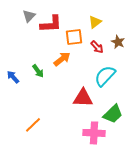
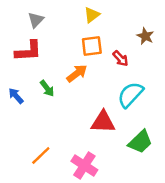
yellow triangle: (95, 22) -> (92, 15), moved
red L-shape: (51, 24) -> (28, 51), moved
brown star: (118, 42) -> (145, 36), moved
pink cross: (94, 133) -> (84, 165), moved, turned 30

